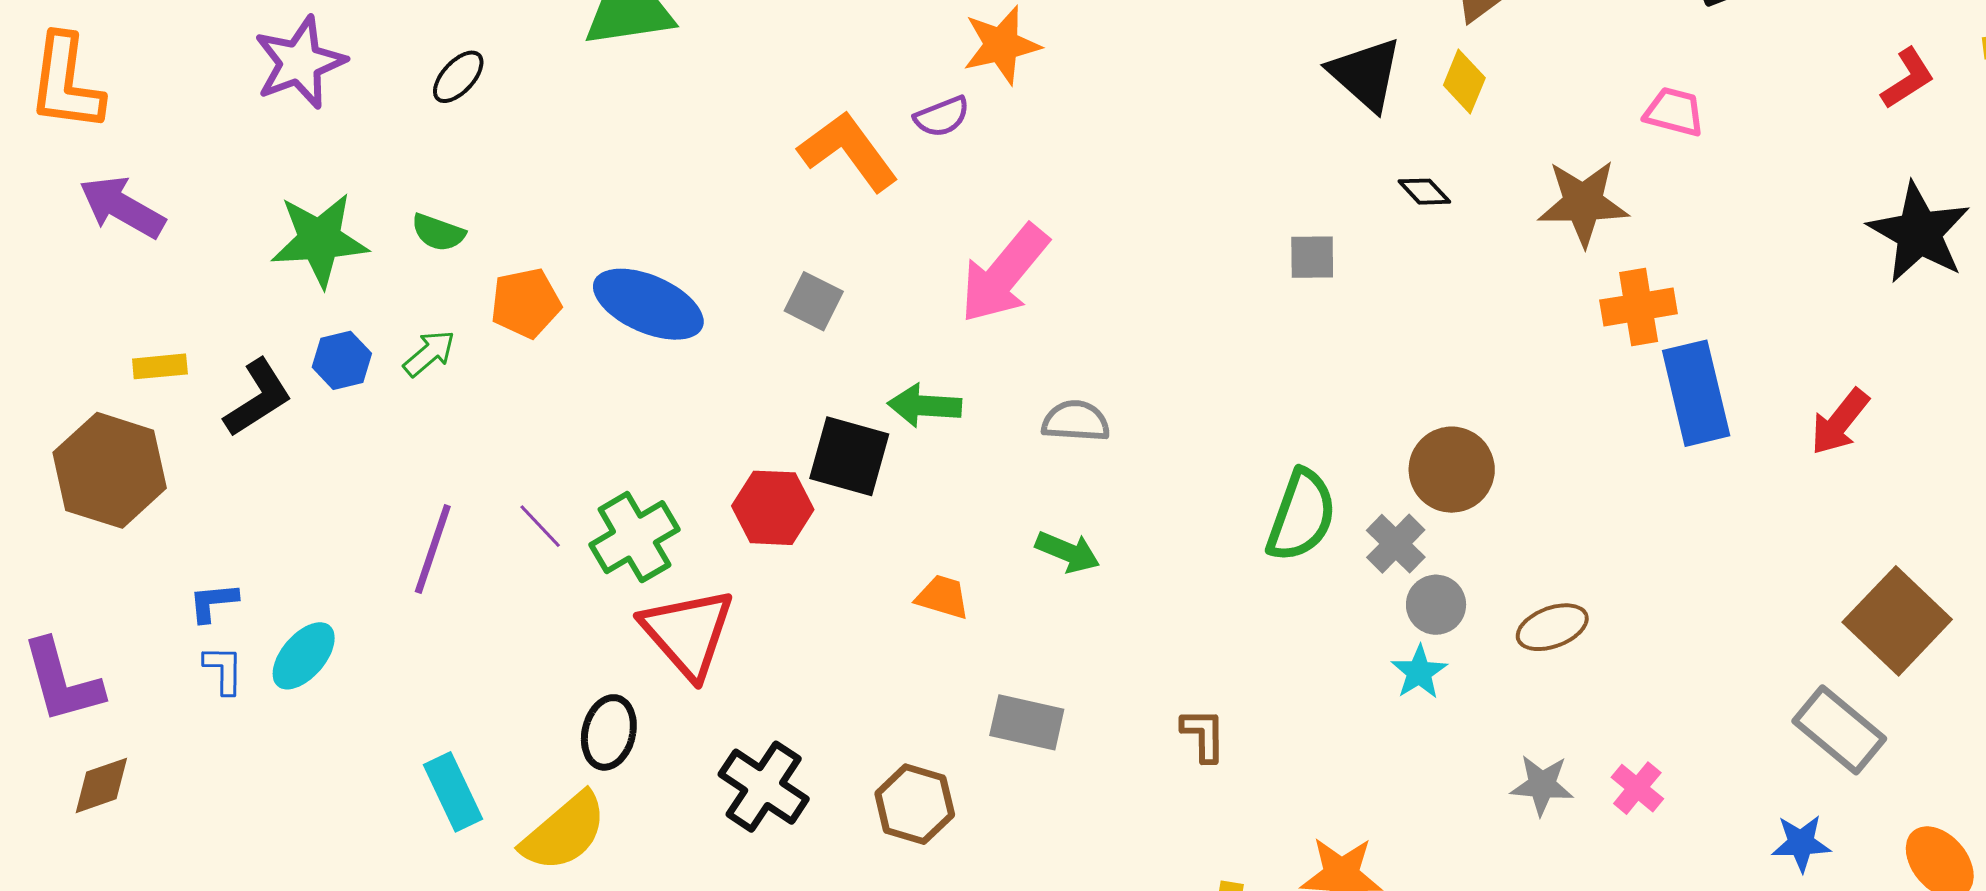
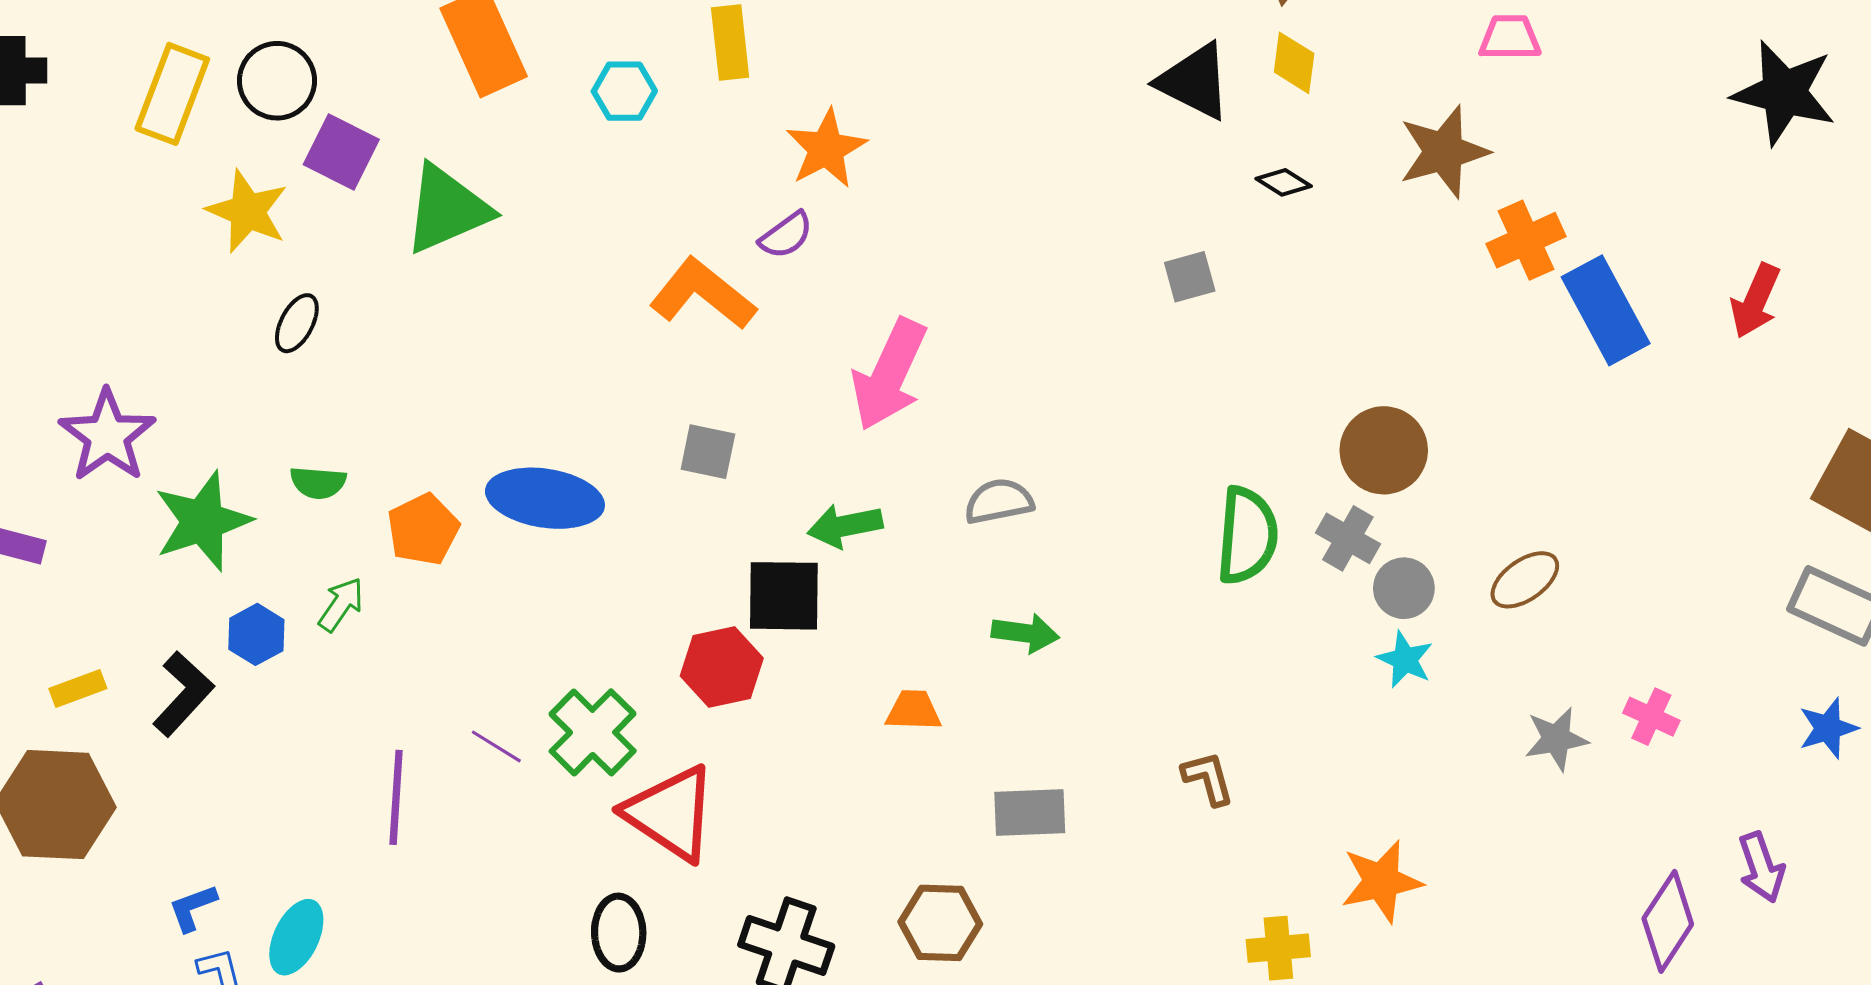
purple star: (300, 62) -> (107, 436), moved

